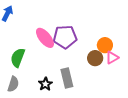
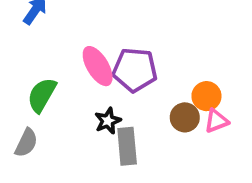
black star: (45, 84) -> (108, 121), moved

